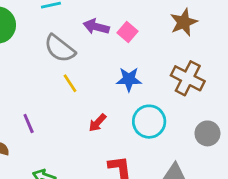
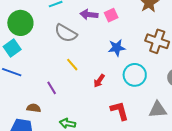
pink square: (128, 32) -> (111, 15), turned 32
yellow line: (70, 83) -> (72, 65), moved

